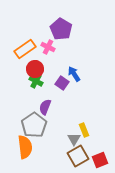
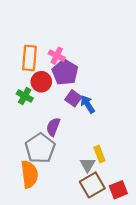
purple pentagon: (61, 29) -> (65, 72), moved
orange rectangle: (25, 49) -> (29, 58), turned -50
blue arrow: (74, 74) -> (88, 104), moved
green cross: (36, 81) -> (25, 96), moved

